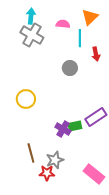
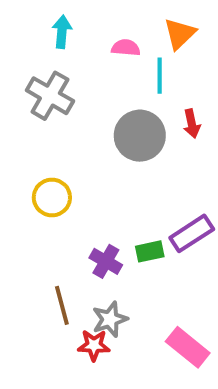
gray cross: (32, 35) -> (50, 96), moved
red arrow: (96, 54) -> (192, 124), moved
gray circle: (70, 68) -> (140, 136), size x1.6
purple cross: (63, 129) -> (106, 261), moved

